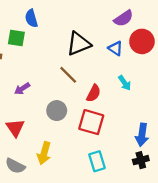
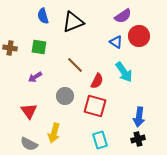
green square: (16, 38) -> (39, 47), moved
black triangle: (79, 44) -> (73, 22), moved
cyan arrow: (125, 83) -> (124, 72), size x1.5

